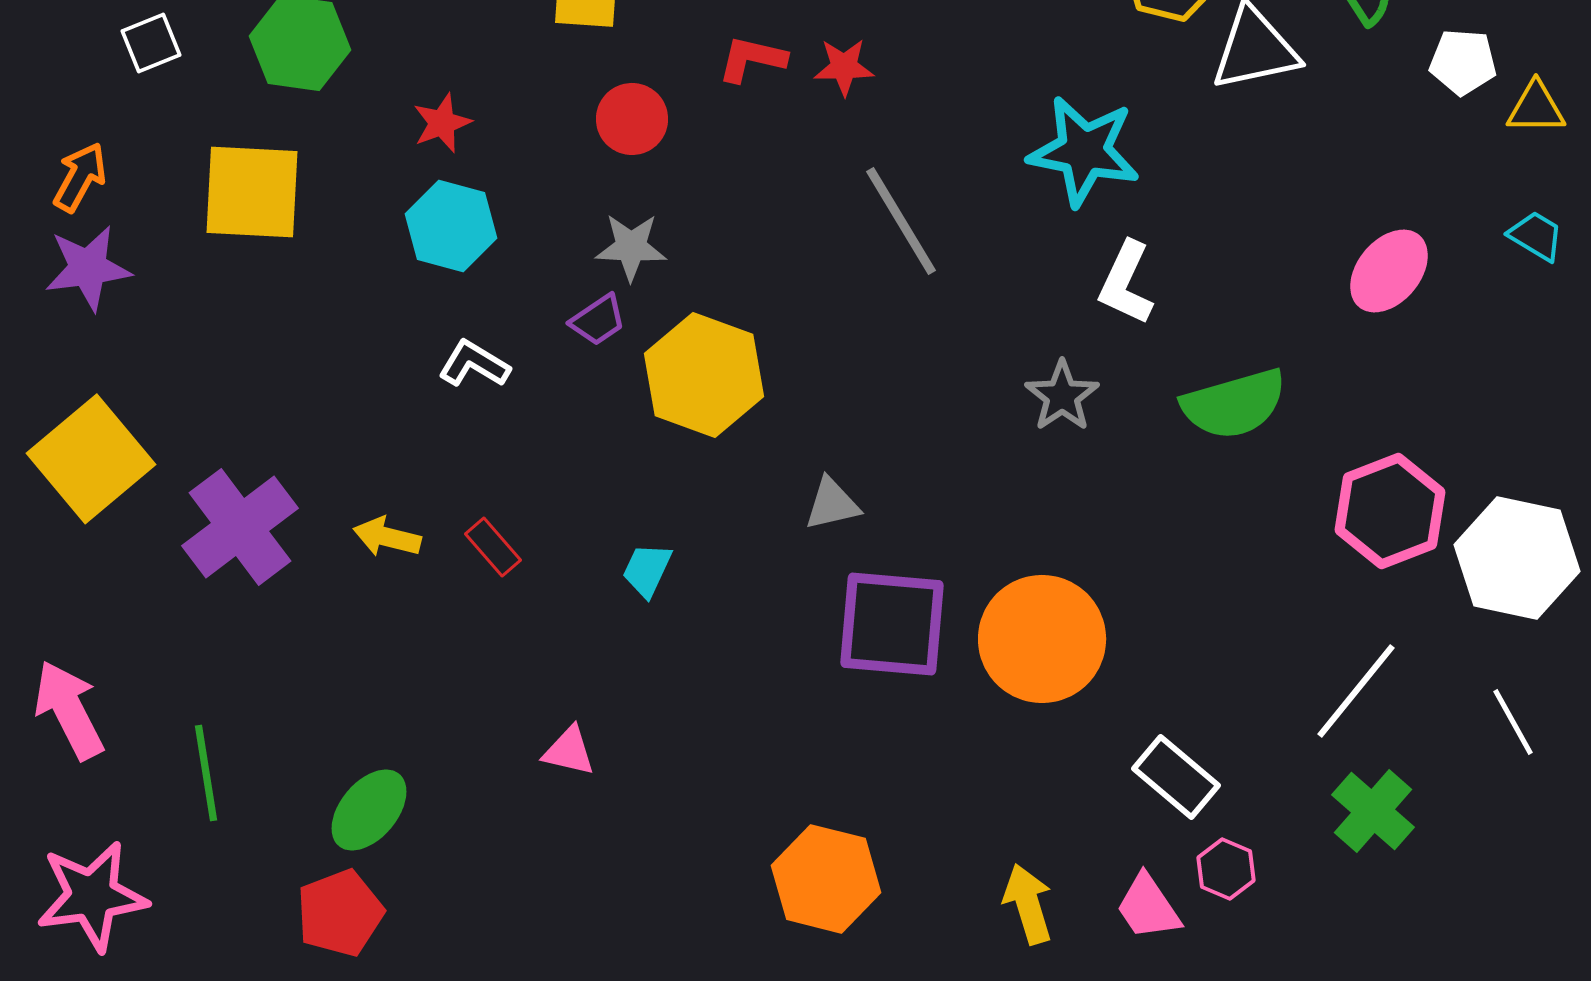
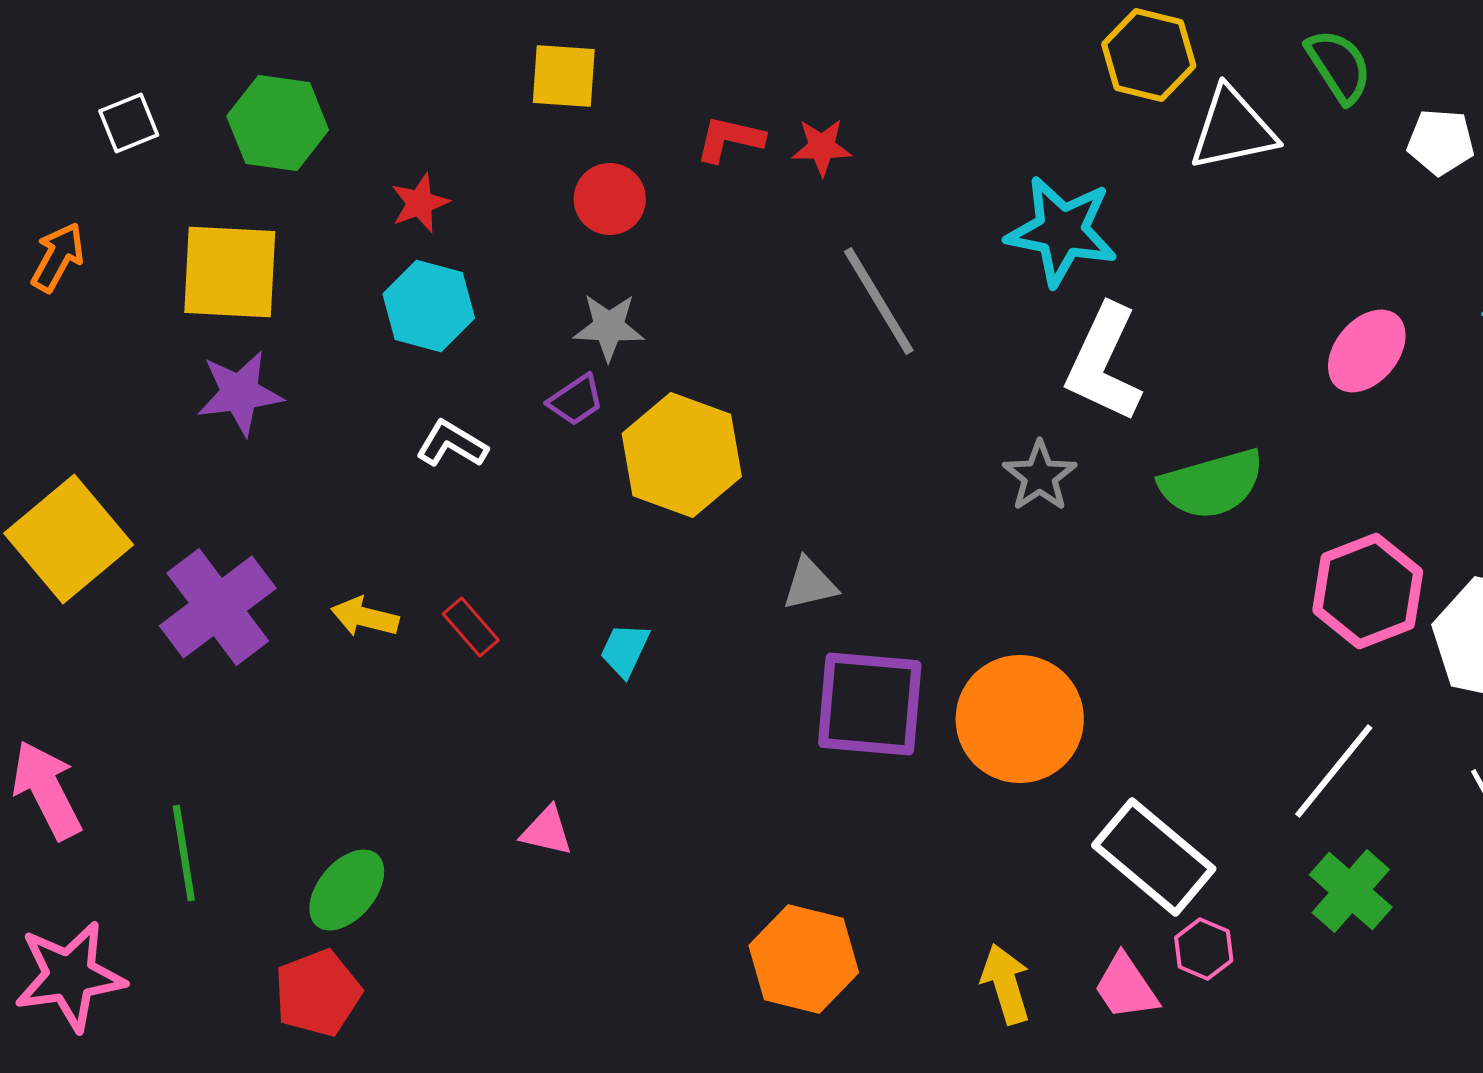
purple star: (88, 268) -> (240, 393), moved
white L-shape: (1126, 283) -> (1104, 363), size x1.4
white rectangle: (1176, 777) -> (1154, 857), size x1.4

